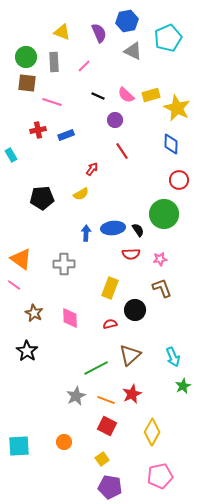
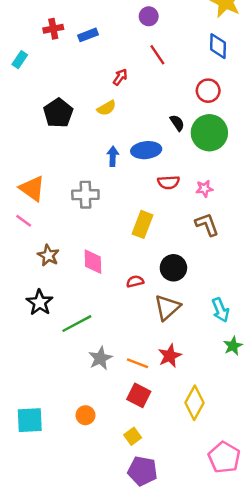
cyan rectangle: (11, 155) -> (20, 60), turned 64
red circle: (179, 180) -> (208, 91), moved
black pentagon: (42, 198) -> (58, 113), turned -30
black semicircle: (138, 230) -> (177, 123), moved
black circle: (135, 310) -> (173, 268), moved
red semicircle: (110, 324) -> (135, 281), moved
green line: (96, 368) -> (77, 324), moved
pink pentagon: (160, 476) -> (224, 457), moved, turned -30

